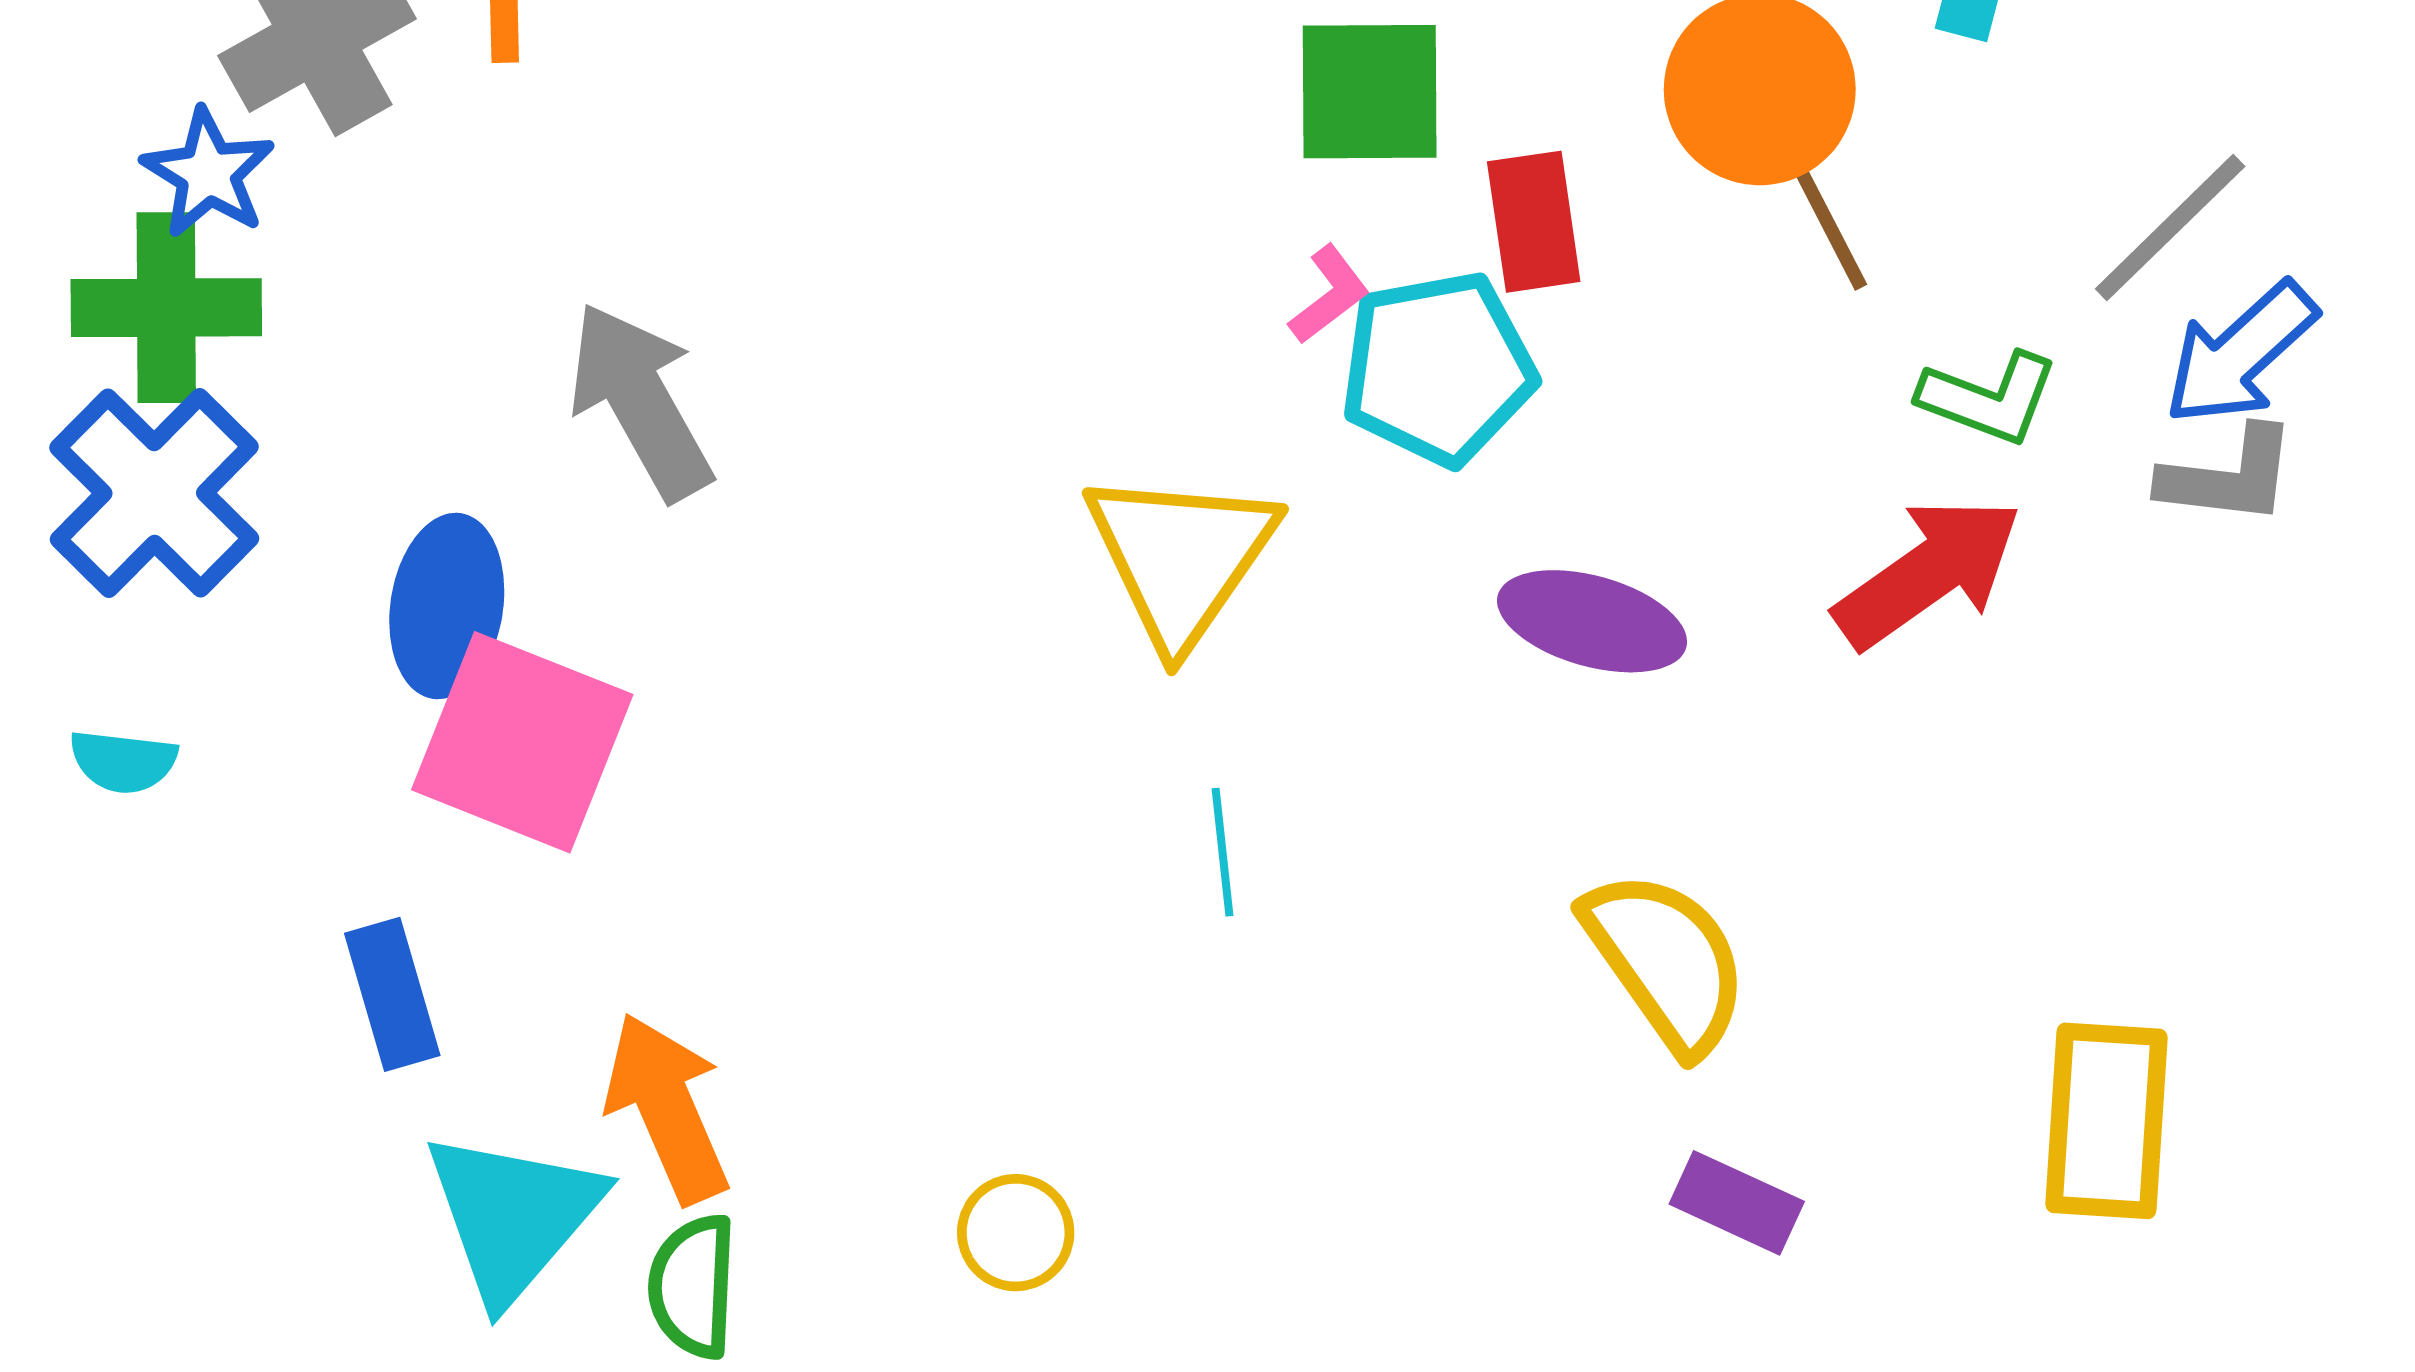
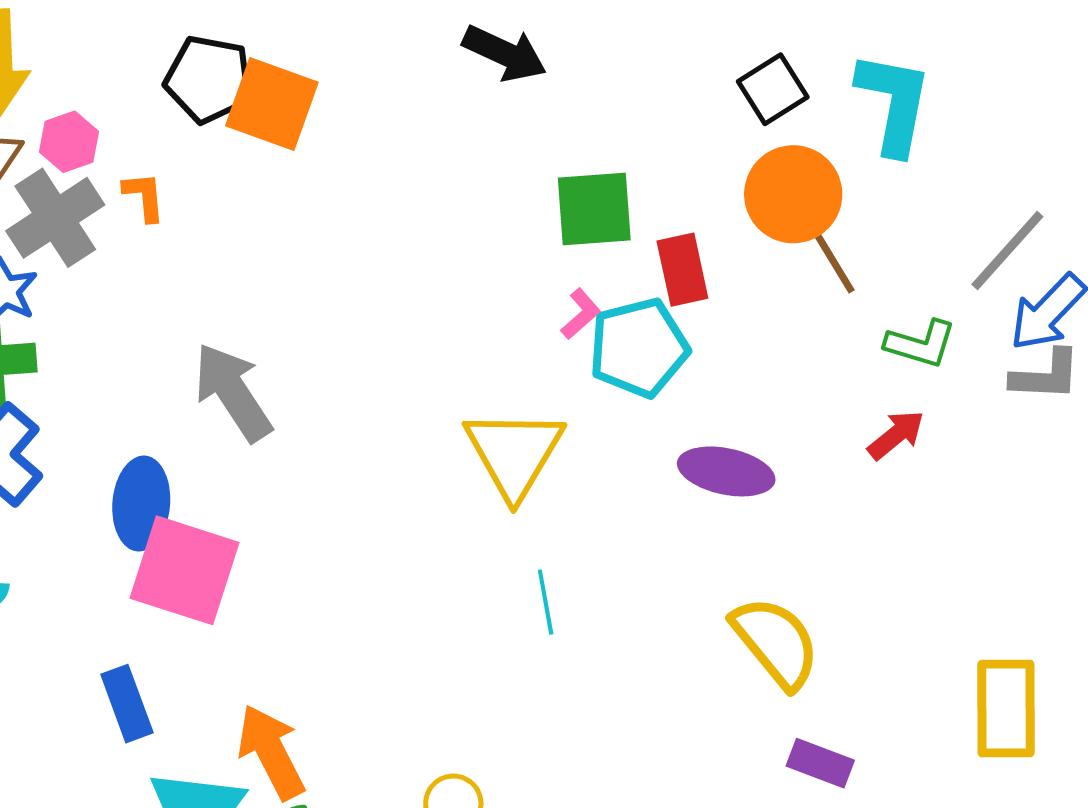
red arrow: (1928, 572) -> (896, 435), size x0.6

